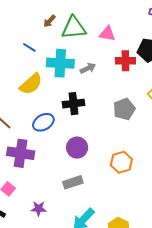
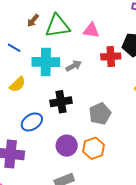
yellow semicircle: (31, 84) -> (18, 84), size x0.7
gray pentagon: (124, 109) -> (100, 114), moved
orange hexagon: (121, 162) -> (94, 148), moved

